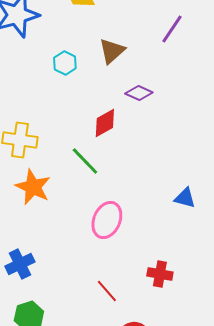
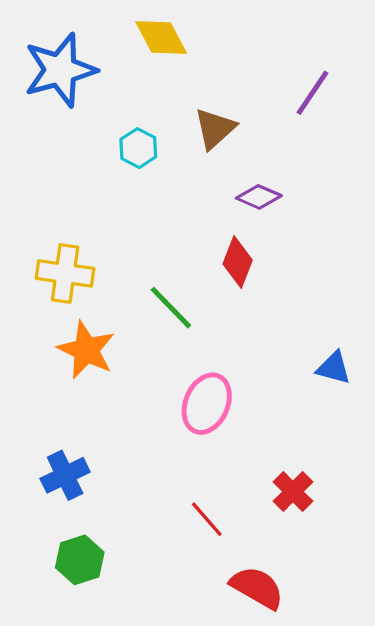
red diamond: (105, 123) -> (238, 262), moved, turned -40
red cross: (160, 274) -> (293, 492), turned 35

